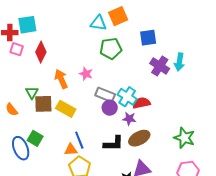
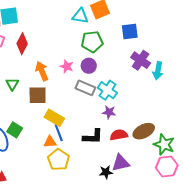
cyan arrow: (179, 62) -> (158, 71), moved
red semicircle: (141, 103) -> (119, 135), moved
brown square: (43, 104) -> (38, 95), moved
purple circle: (110, 108) -> (89, 66), moved
yellow rectangle: (66, 109) -> (54, 118), moved
brown ellipse: (139, 138) -> (144, 131), moved
green star: (184, 138) -> (164, 145), moved

